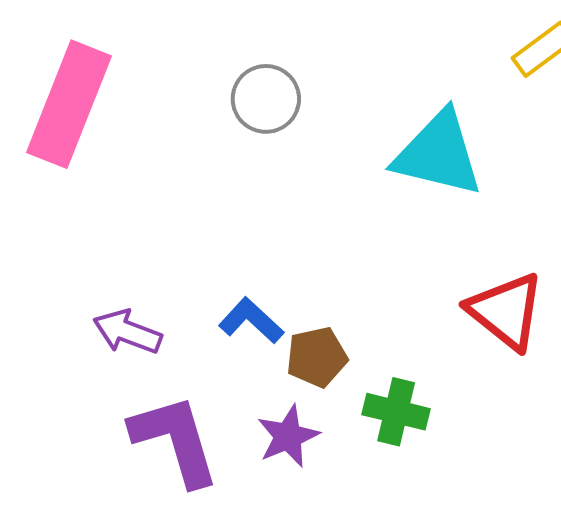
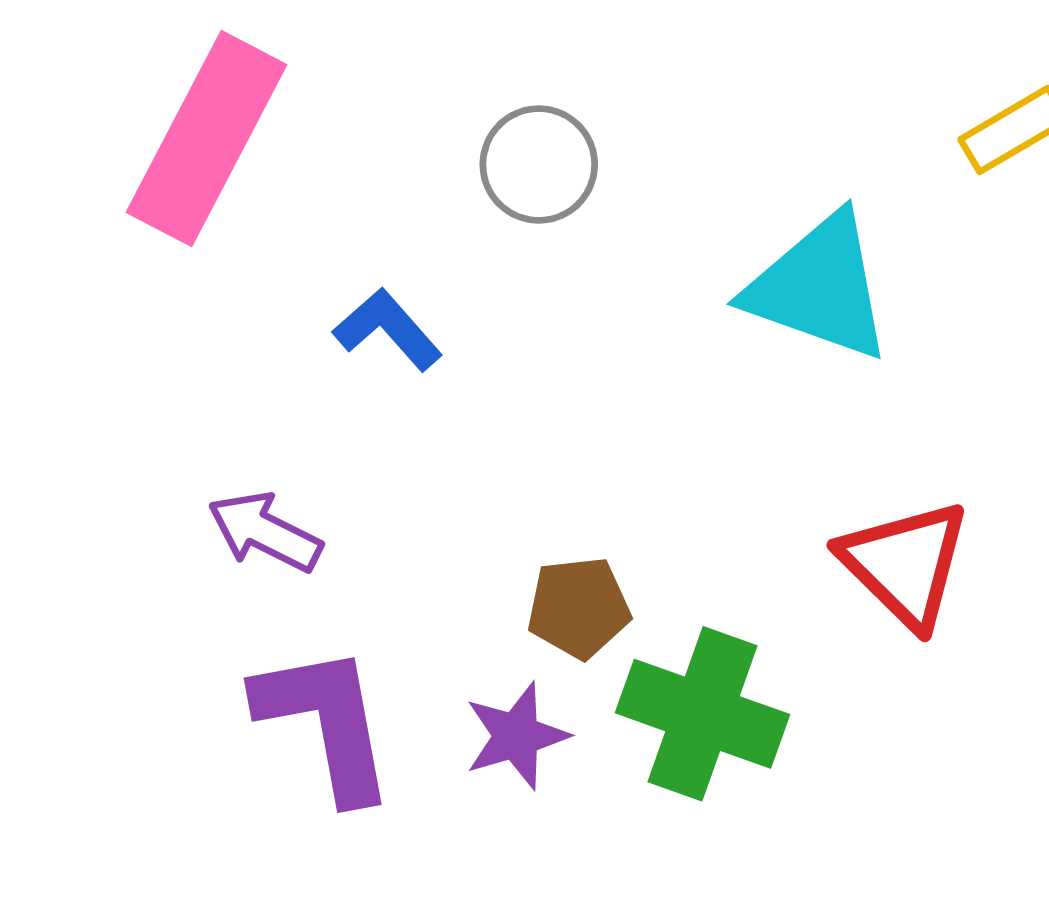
blue L-shape: (251, 321) -> (388, 330), moved
green cross: (396, 412) -> (702, 714), size x1.5

